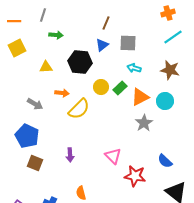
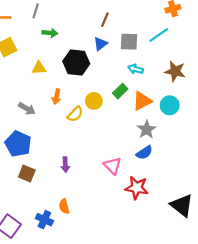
cyan line: (173, 37) -> (159, 35), moved
yellow circle: (101, 87) -> (94, 101), moved
orange arrow: (62, 93) -> (57, 97), turned 96
yellow semicircle: (79, 109) -> (75, 114), size x0.7
blue semicircle: (165, 161) -> (144, 153), moved, turned -77
orange semicircle: (81, 193) -> (64, 206), moved

